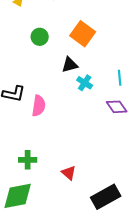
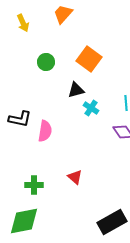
red triangle: (69, 173) -> (75, 177), moved

